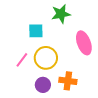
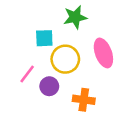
yellow circle: (46, 58) -> (65, 59), moved
purple circle: (43, 85) -> (49, 86), moved

